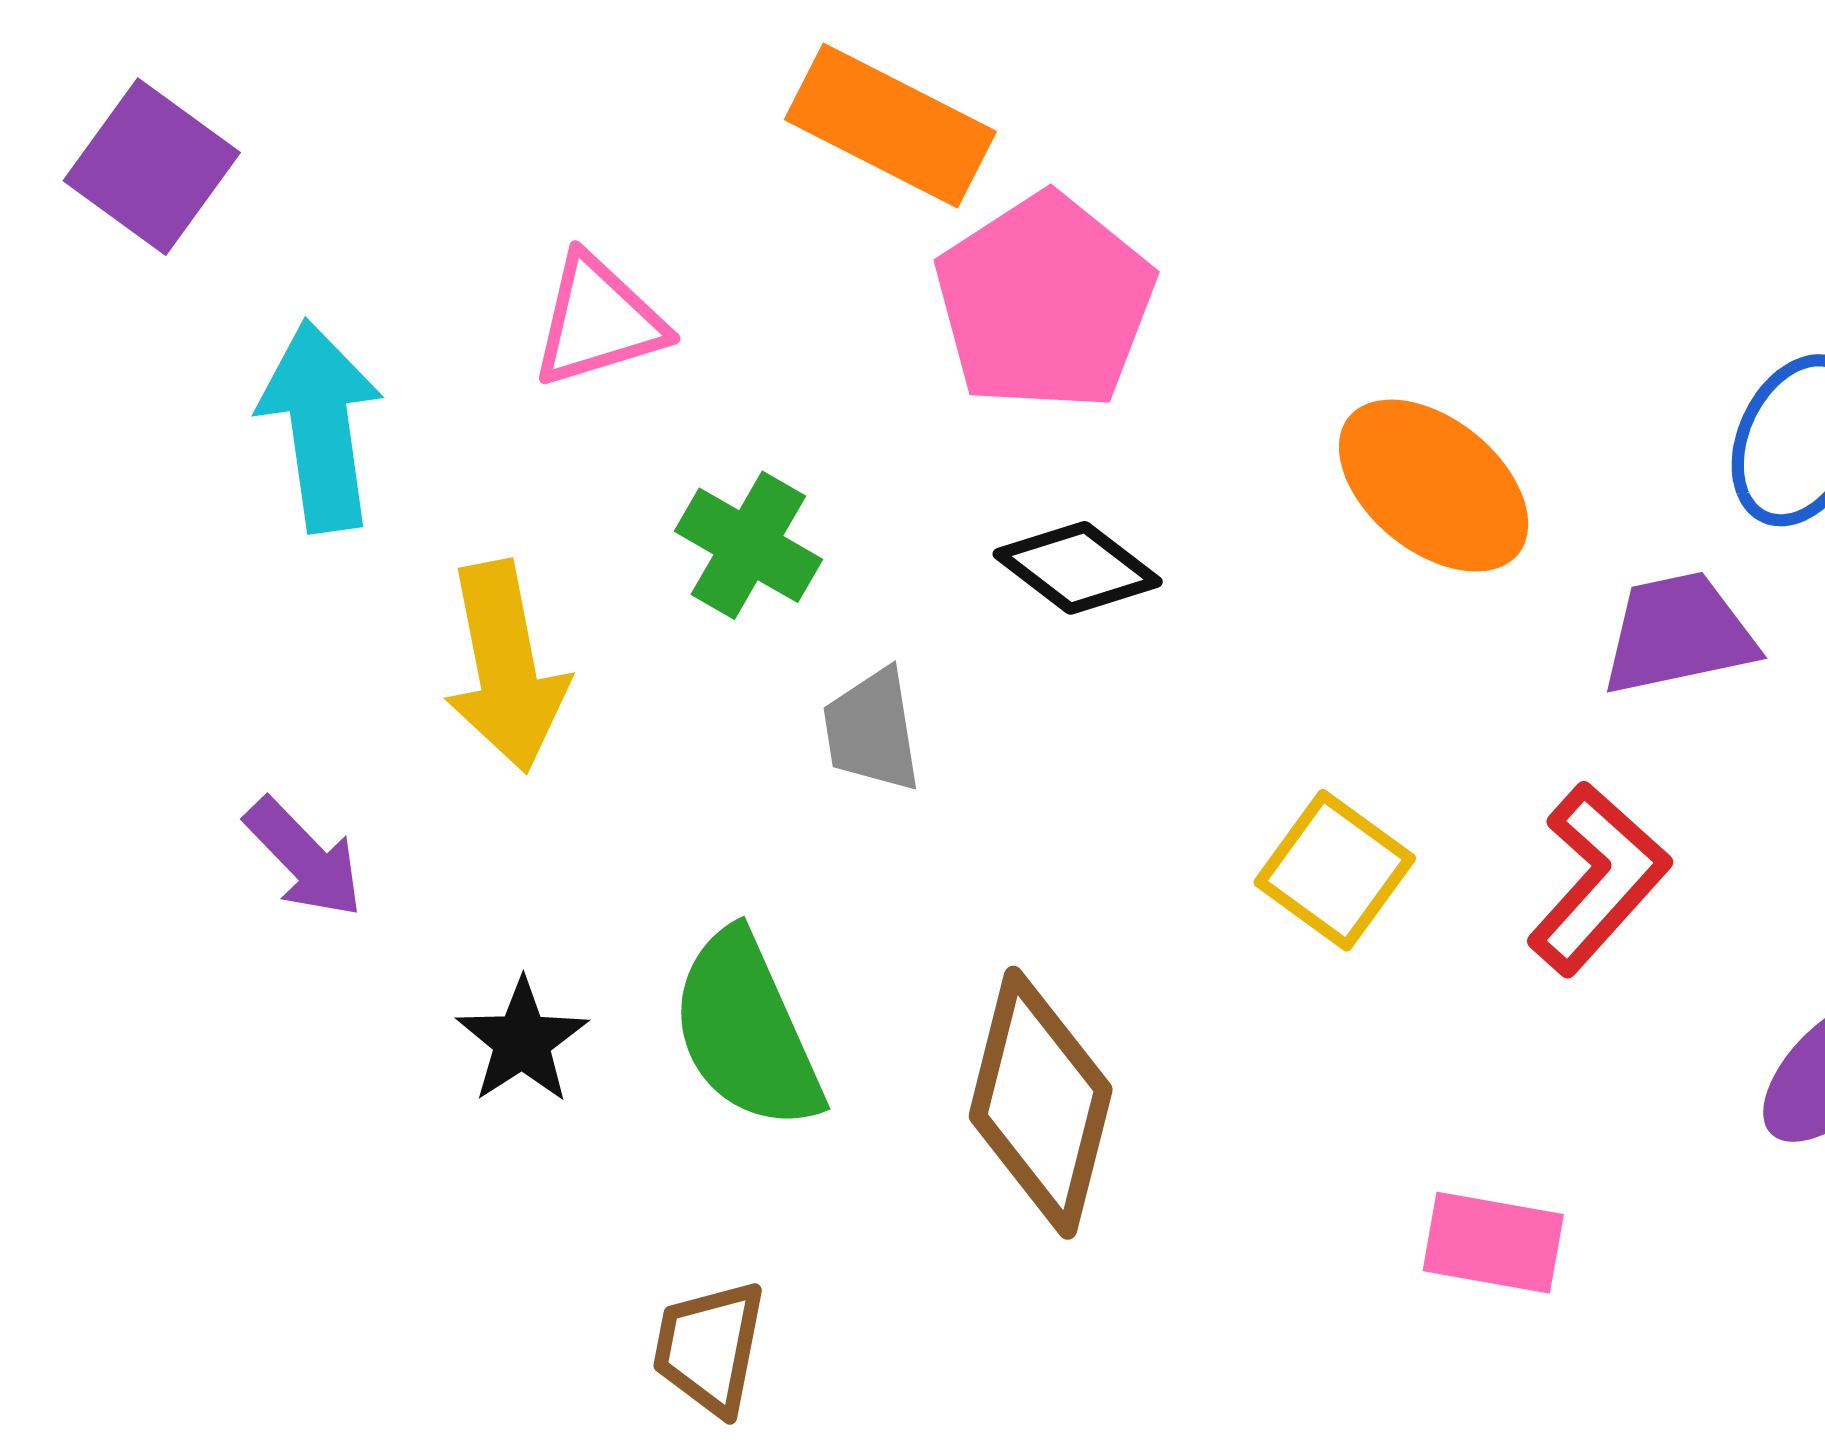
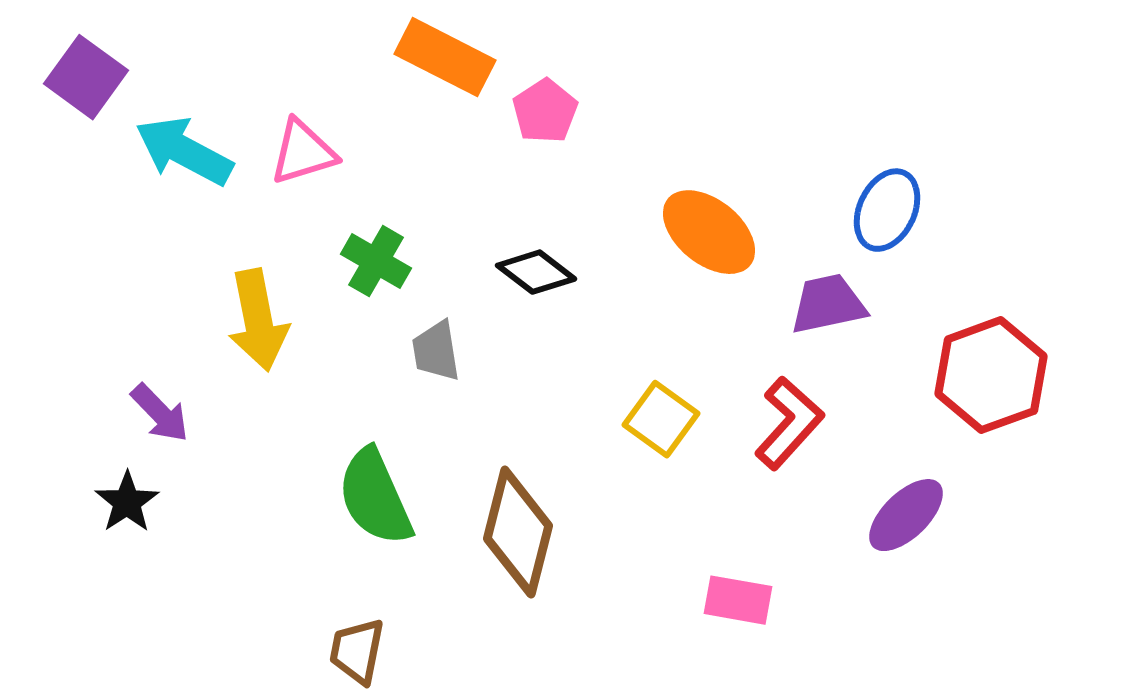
pink pentagon: (1045, 302) -> (545, 111), moved, size x0.6
cyan arrow: (320, 426) -> (184, 151), moved, turned -54
black star: (522, 1041) -> (127, 502), moved

